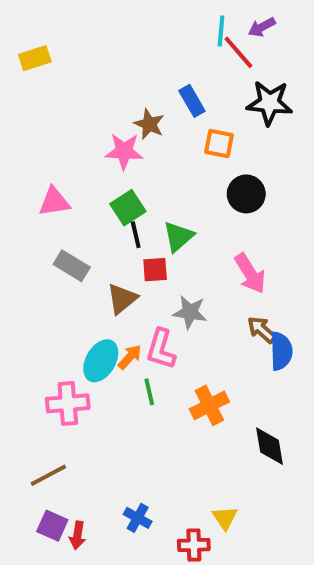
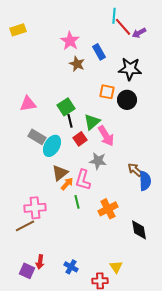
purple arrow: (262, 27) -> (139, 33), moved
black star: (269, 103) -> (130, 69), moved
orange square: (219, 144) -> (107, 92), moved
pink star: (124, 151) -> (70, 41), moved, turned 30
red square: (155, 270) -> (80, 139), turned -32
pink arrow: (250, 273) -> (106, 136), moved
brown triangle: (122, 299) -> (60, 173), moved
cyan ellipse: (101, 361) -> (52, 146), moved
brown line: (48, 475) -> (25, 226), moved
red arrow: (77, 535) -> (40, 262), moved

